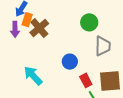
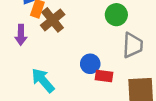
purple arrow: (15, 29) -> (21, 35), moved
red rectangle: (86, 80) -> (104, 76), moved, turned -56

